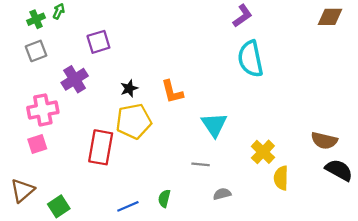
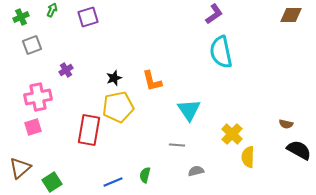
green cross: (36, 19) -> (21, 17), moved
purple square: (98, 42) -> (88, 17), moved
purple cross: (75, 79) -> (66, 70), size x0.6
brown semicircle: (324, 141) -> (286, 124), size x0.6

